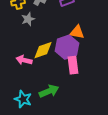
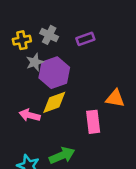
orange triangle: (77, 32) -> (115, 98), moved
purple hexagon: (67, 47) -> (54, 73), moved

